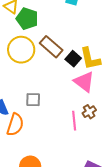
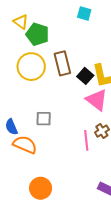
brown rectangle: (51, 47) -> (62, 63), turned 35
orange semicircle: (15, 125) -> (25, 145), turned -85

